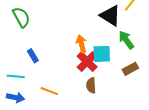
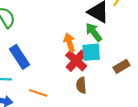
green arrow: (126, 40) -> (94, 32), moved
blue rectangle: (33, 56) -> (20, 57), size x1.6

